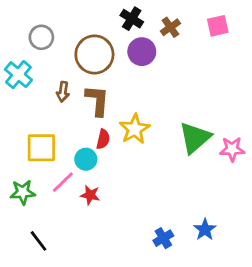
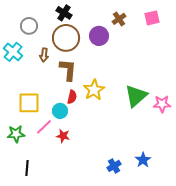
black cross: (132, 19) -> (64, 13), moved
brown arrow: (63, 92) -> (44, 55), moved
black line: (39, 241) -> (27, 168), turned 42

